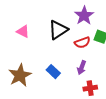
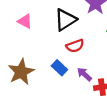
red semicircle: (82, 42) -> (75, 46), moved
purple arrow: (82, 67) -> (84, 74), moved, turned 112

